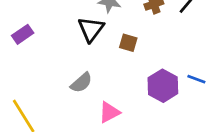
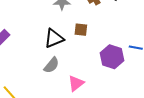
black triangle: (91, 29) -> (54, 38), moved, turned 40

